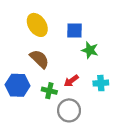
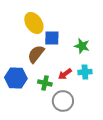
blue square: (75, 30) -> (52, 38), moved
brown semicircle: (39, 59) -> (36, 54), turned -96
cyan cross: (101, 83) -> (85, 72), moved

